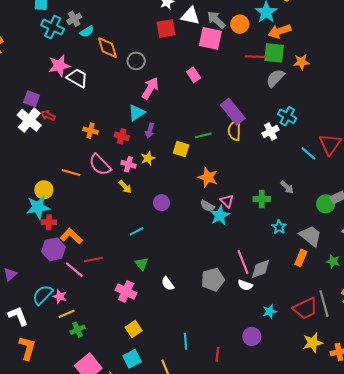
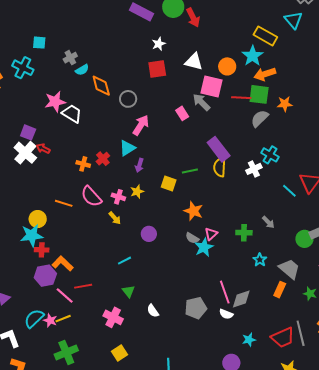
white triangle: (190, 16) -> (194, 62), moved
gray arrow: (216, 20) -> (201, 102), moved
cyan cross: (53, 27) -> (23, 68), moved
pink square: (210, 38) -> (211, 87), moved
red cross: (122, 136) -> (103, 159), moved, turned 32
pink triangle: (227, 201) -> (211, 234), turned 32
yellow line: (67, 314) -> (63, 319), moved
green cross: (78, 330) -> (66, 352), size x1.6

